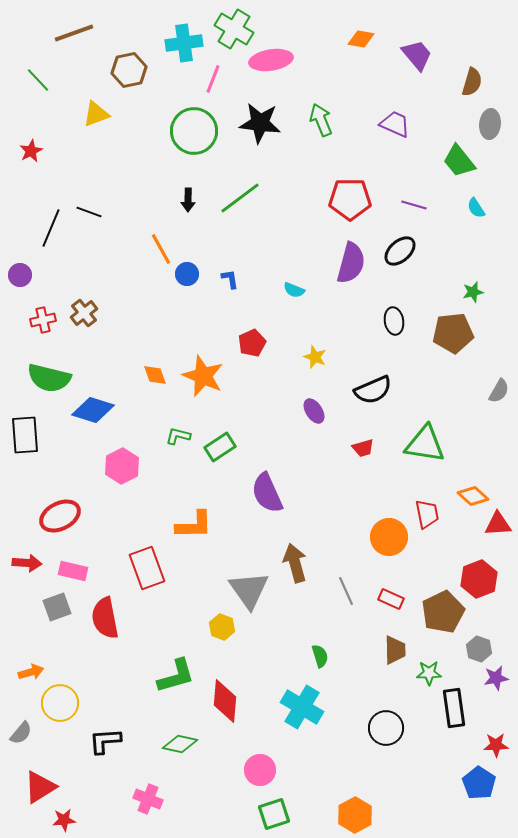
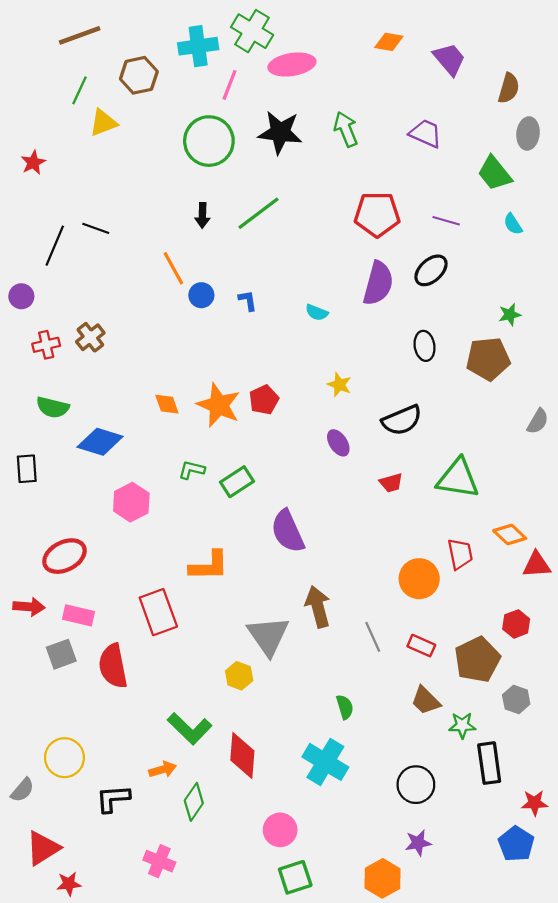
green line: (38, 80) -> (80, 90), moved, turned 68
red pentagon: (252, 343) -> (264, 400), moved
green semicircle: (49, 378) -> (53, 407), size x0.7
black rectangle: (25, 435) -> (27, 469), size x0.7
red hexagon: (479, 579) -> (516, 624), size x0.7
brown trapezoid: (395, 650) -> (426, 701), turned 136
orange arrow: (31, 672) -> (163, 770), moved
green L-shape: (176, 676) -> (190, 729), turned 60
purple star: (496, 678) -> (418, 843), moved
green diamond: (180, 744) -> (194, 802), turned -68

